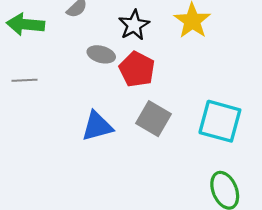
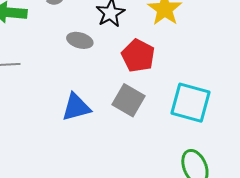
red pentagon: (137, 69) -> (138, 56), moved

